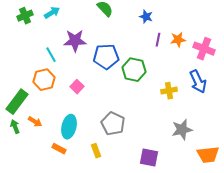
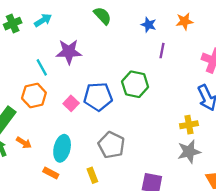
orange star: (178, 40) -> (184, 21), moved
blue pentagon: (106, 57) -> (98, 97), moved
yellow cross: (169, 91) -> (189, 125), moved

